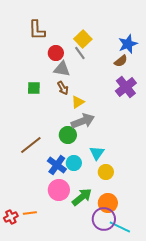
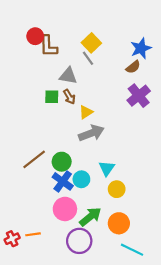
brown L-shape: (37, 30) -> (48, 46), moved
red circle: (56, 53) -> (35, 36), moved
green square: (34, 88) -> (52, 97), moved
green circle: (68, 135) -> (62, 162), moved
purple circle: (104, 219) -> (79, 241), moved

